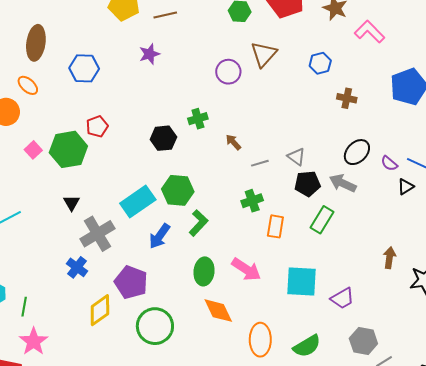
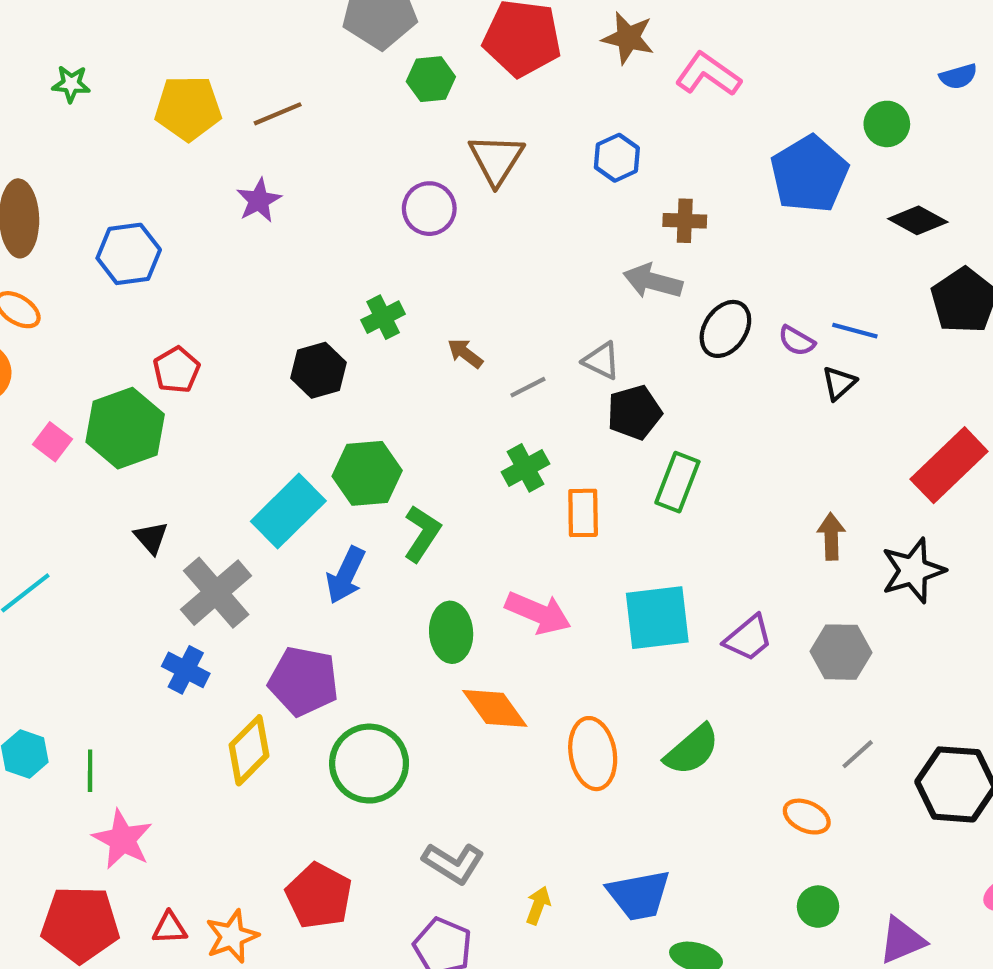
gray arrow: (343, 183) -> (653, 281), moved
gray hexagon: (363, 341) -> (841, 652), moved

